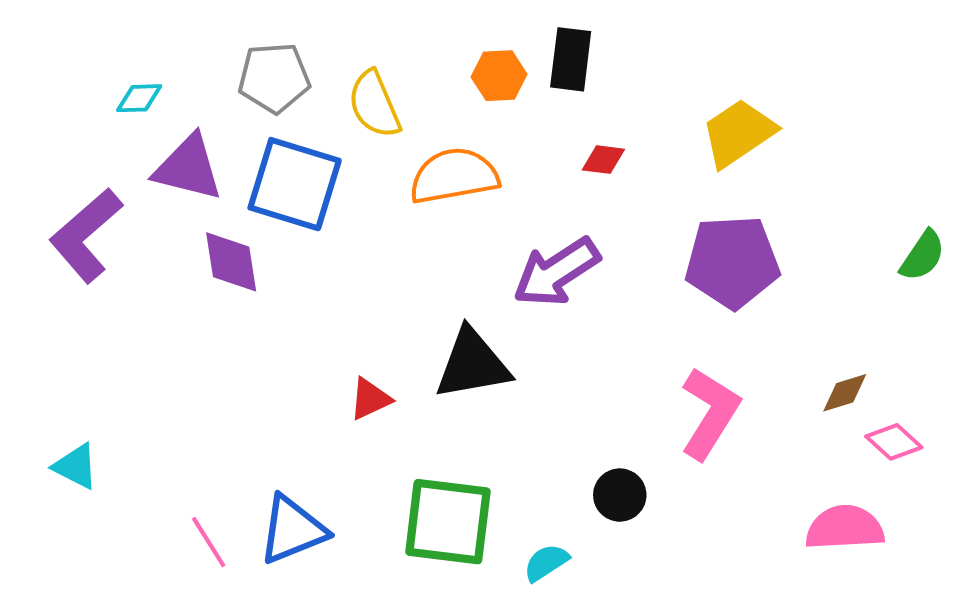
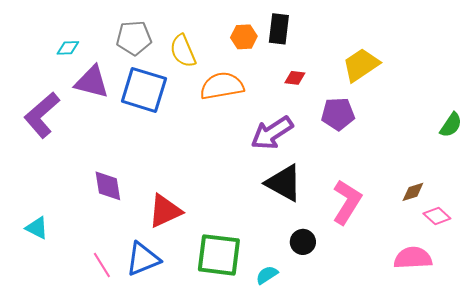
purple diamond: (231, 262) -> (108, 186), moved
purple pentagon: (732, 262) -> (338, 114), moved, size x0.7
black triangle: (473, 364) -> (284, 183), moved, turned 39
red triangle: (370, 399) -> (165, 211), moved, size x1.6

